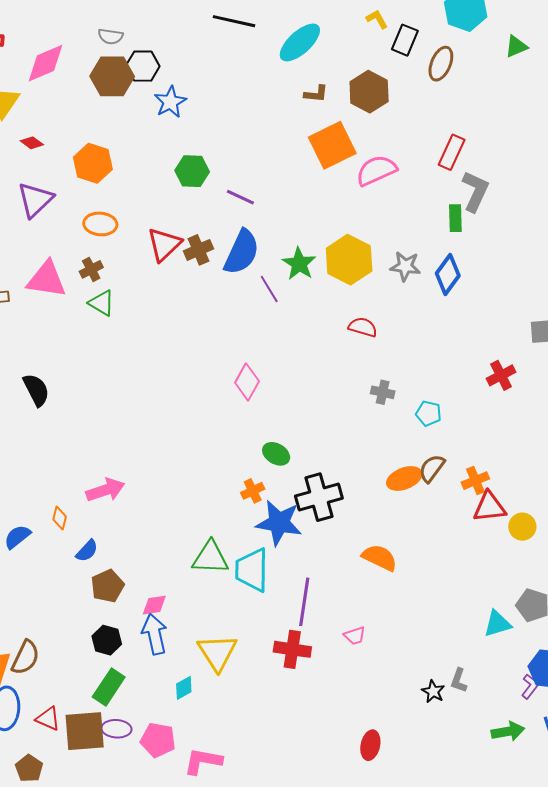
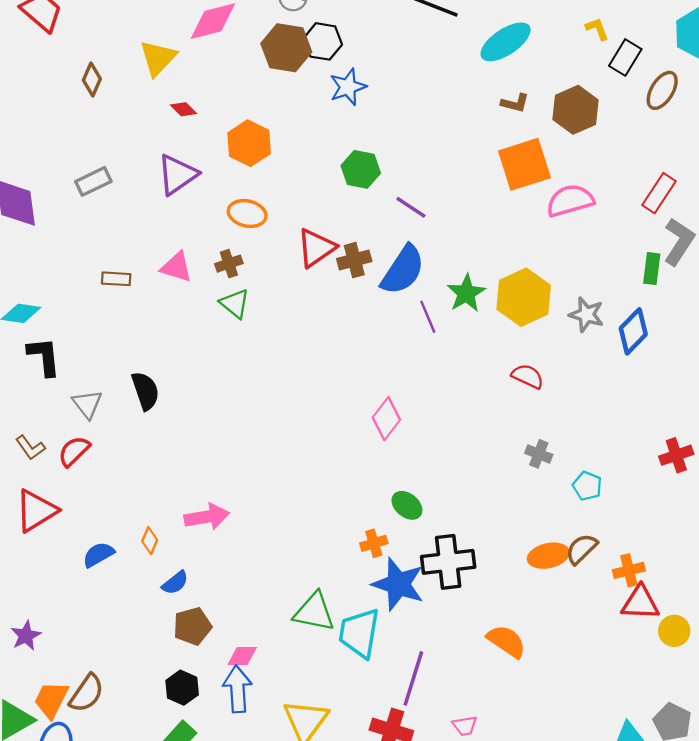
pink triangle: (47, 279) -> (176, 267), size x0.7

